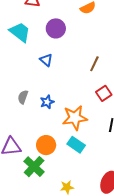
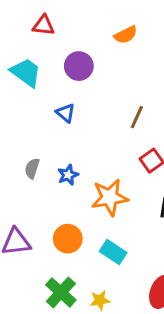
cyan rectangle: (76, 145) -> (113, 252), moved
green cross: (34, 167) -> (61, 292), moved

